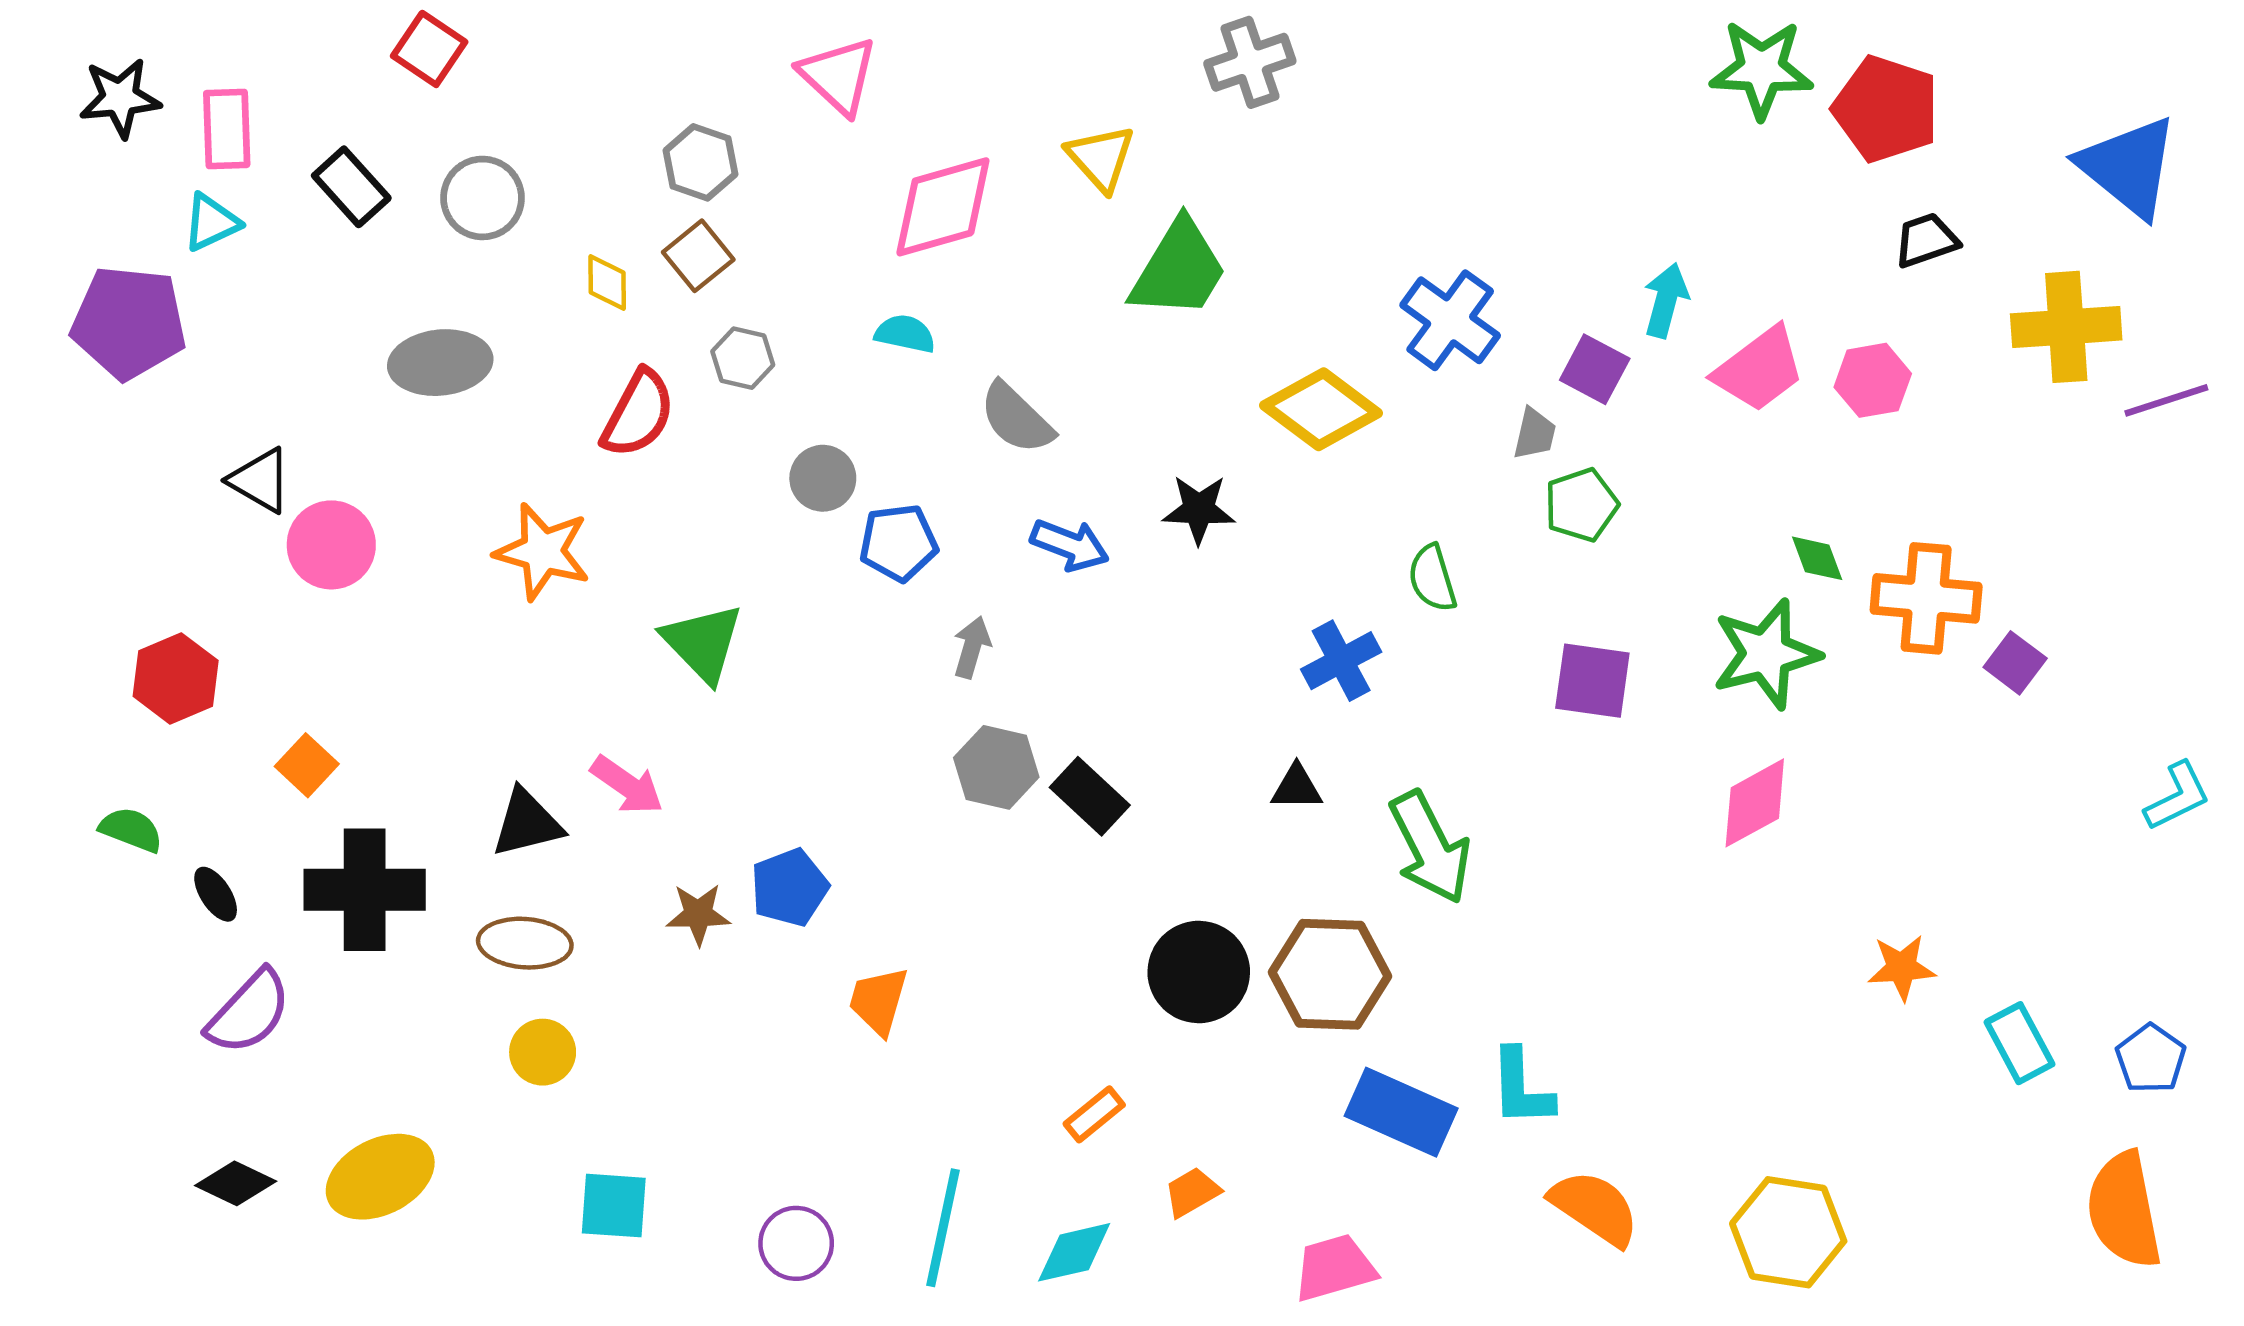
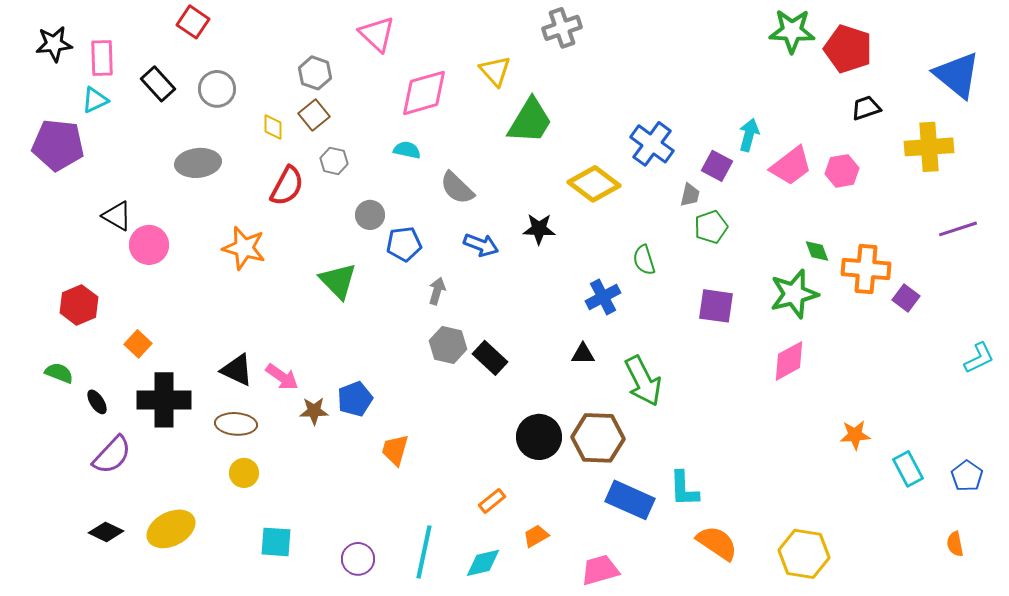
purple line: (2166, 400) -> (958, 229), moved
green triangle: (703, 643) -> (338, 281), moved
pink arrow: (627, 785) -> (282, 377), moved
black triangle: (527, 823) -> (237, 370), turned 39
orange semicircle: (2124, 1210) -> (955, 544), size x0.5

